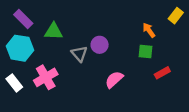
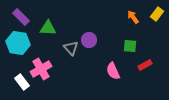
orange arrow: (149, 30) -> (133, 17), moved
pink semicircle: (114, 80) -> (113, 71), moved, turned -72
white rectangle: (14, 83) -> (22, 82), moved

